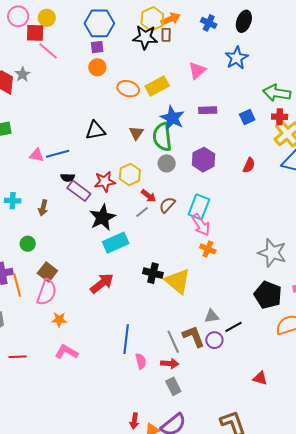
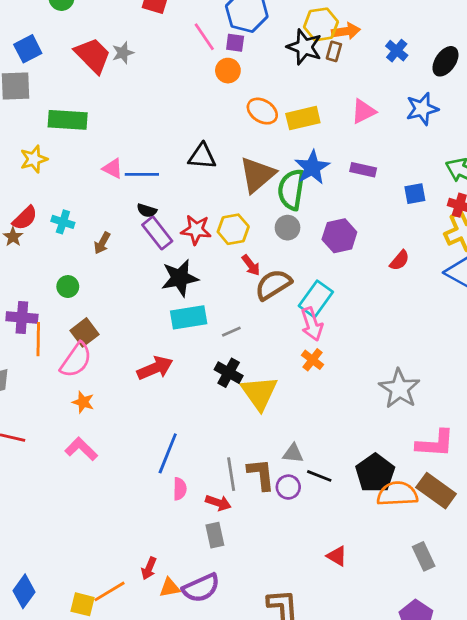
pink line: (48, 51) -> (204, 37), moved
brown triangle: (136, 133) -> (257, 175), size x1.8
brown semicircle: (167, 205) -> (273, 285), size x1.5
gray line: (142, 212) -> (231, 332), moved
black pentagon: (268, 295) -> (375, 473), moved
black line: (234, 327) -> (319, 476), turned 36

